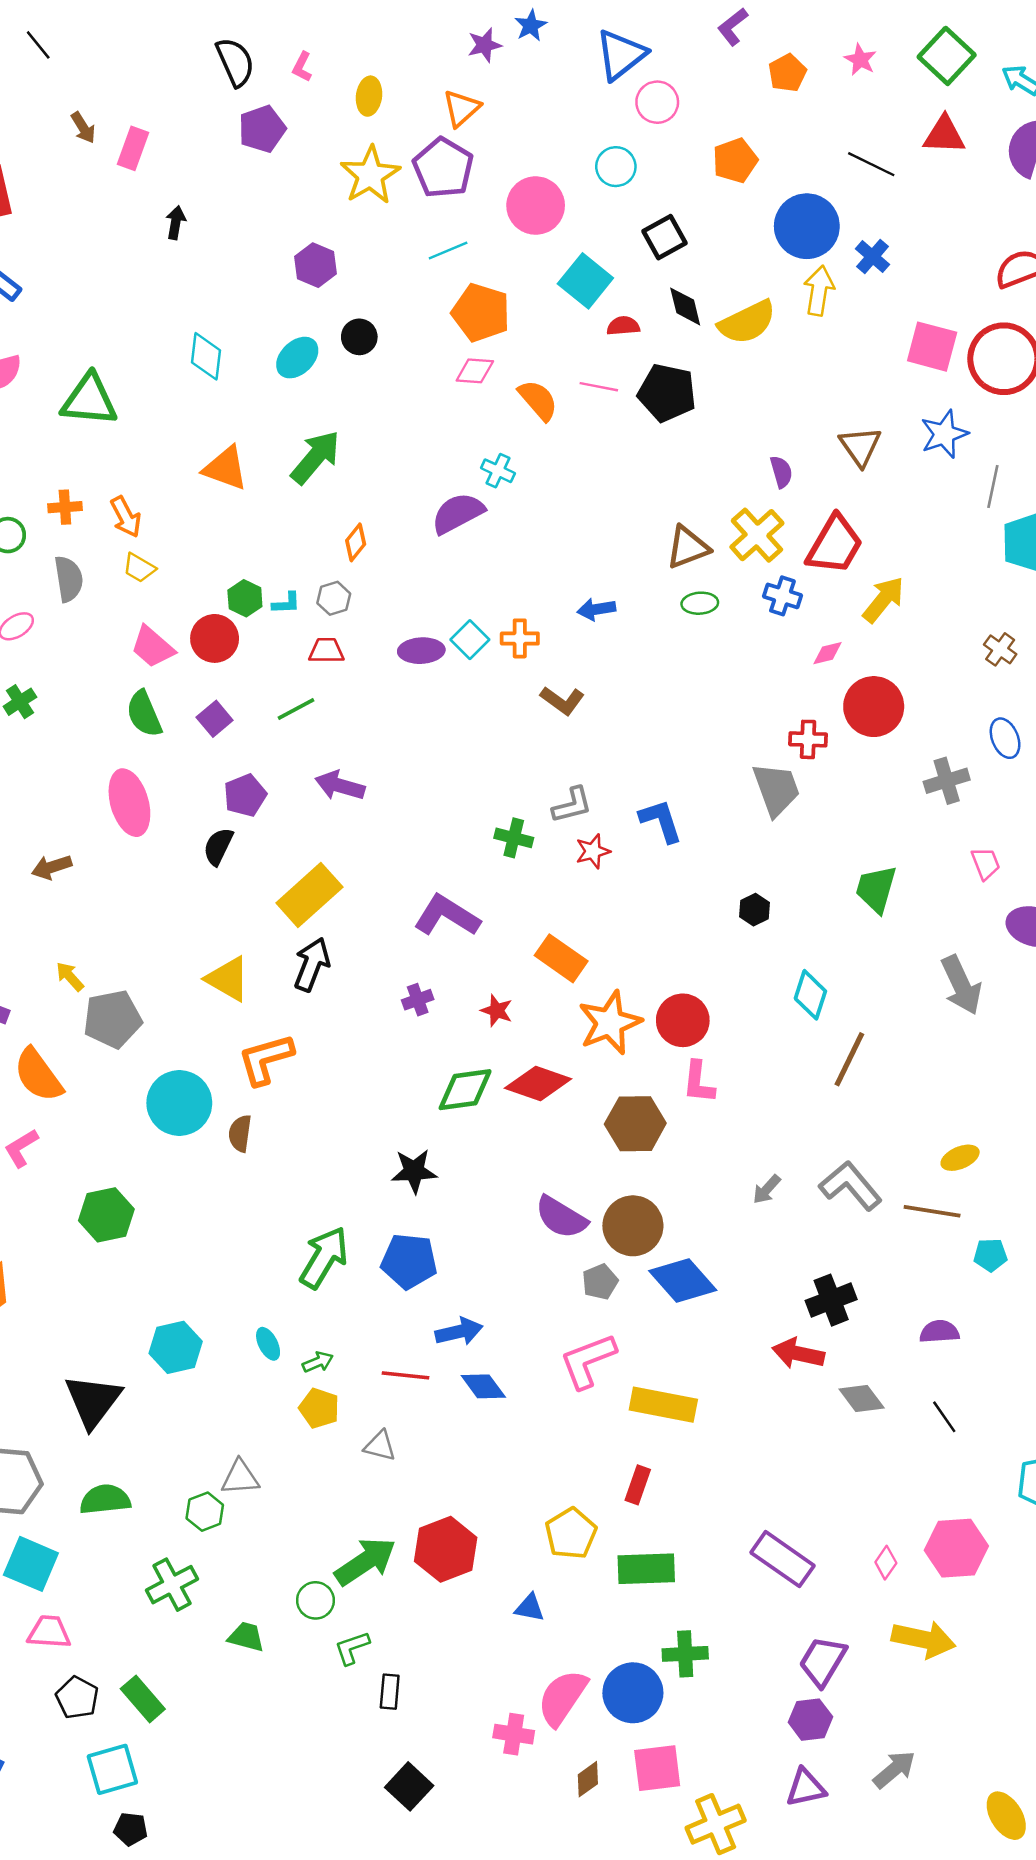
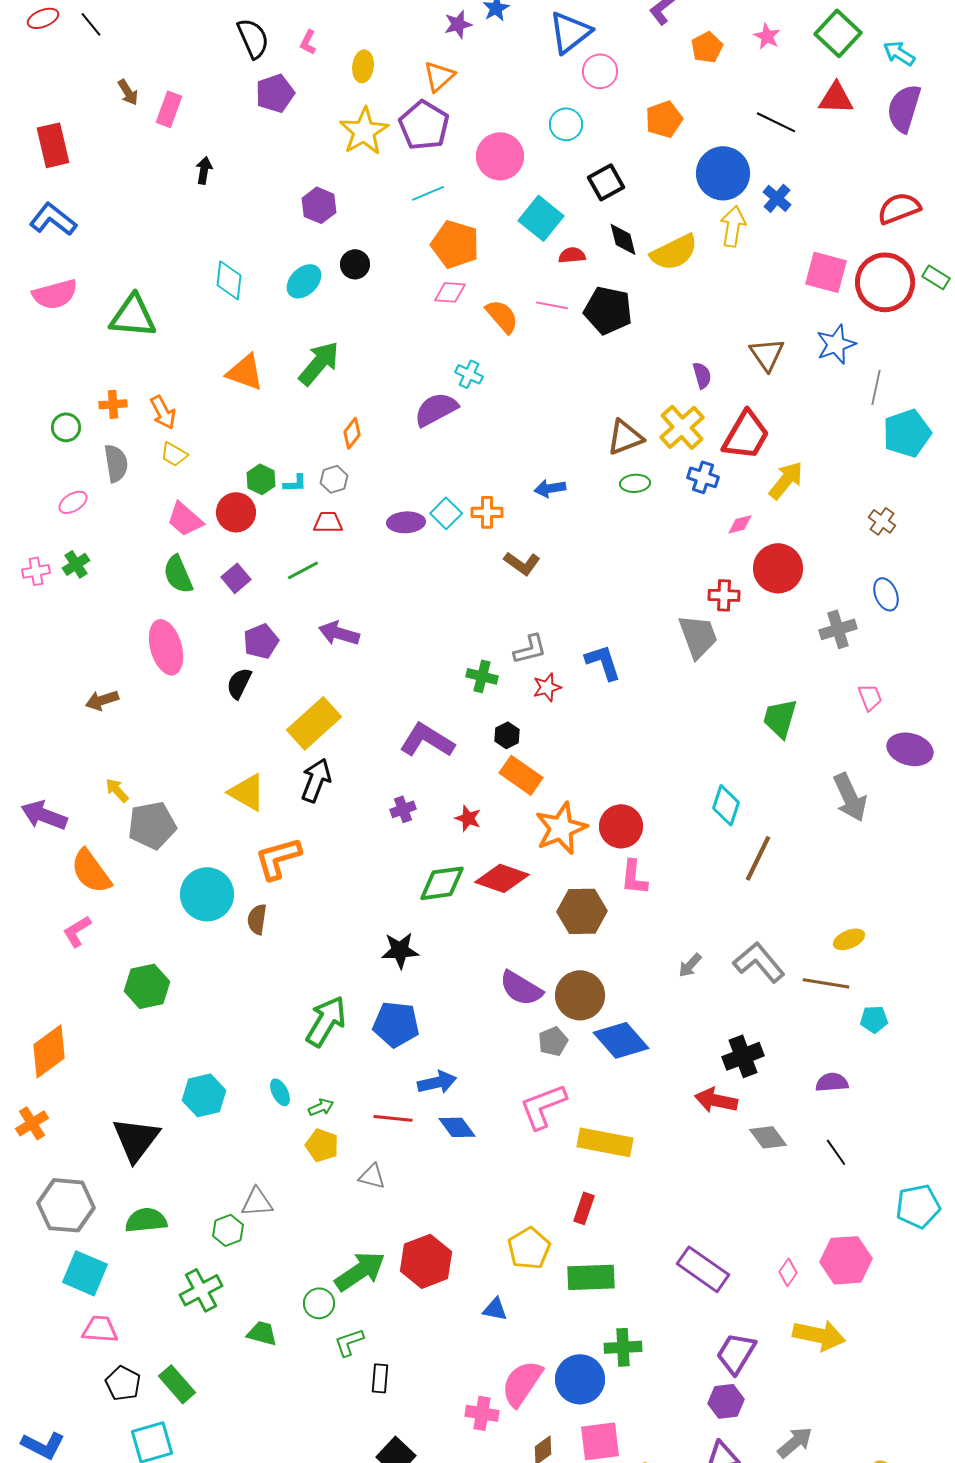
black hexagon: (755, 910) -> (507, 735), moved

